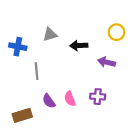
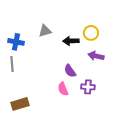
yellow circle: (117, 32) -> (91, 33), moved
gray line: (37, 71) -> (12, 64), moved
purple semicircle: (49, 101) -> (70, 71), moved

